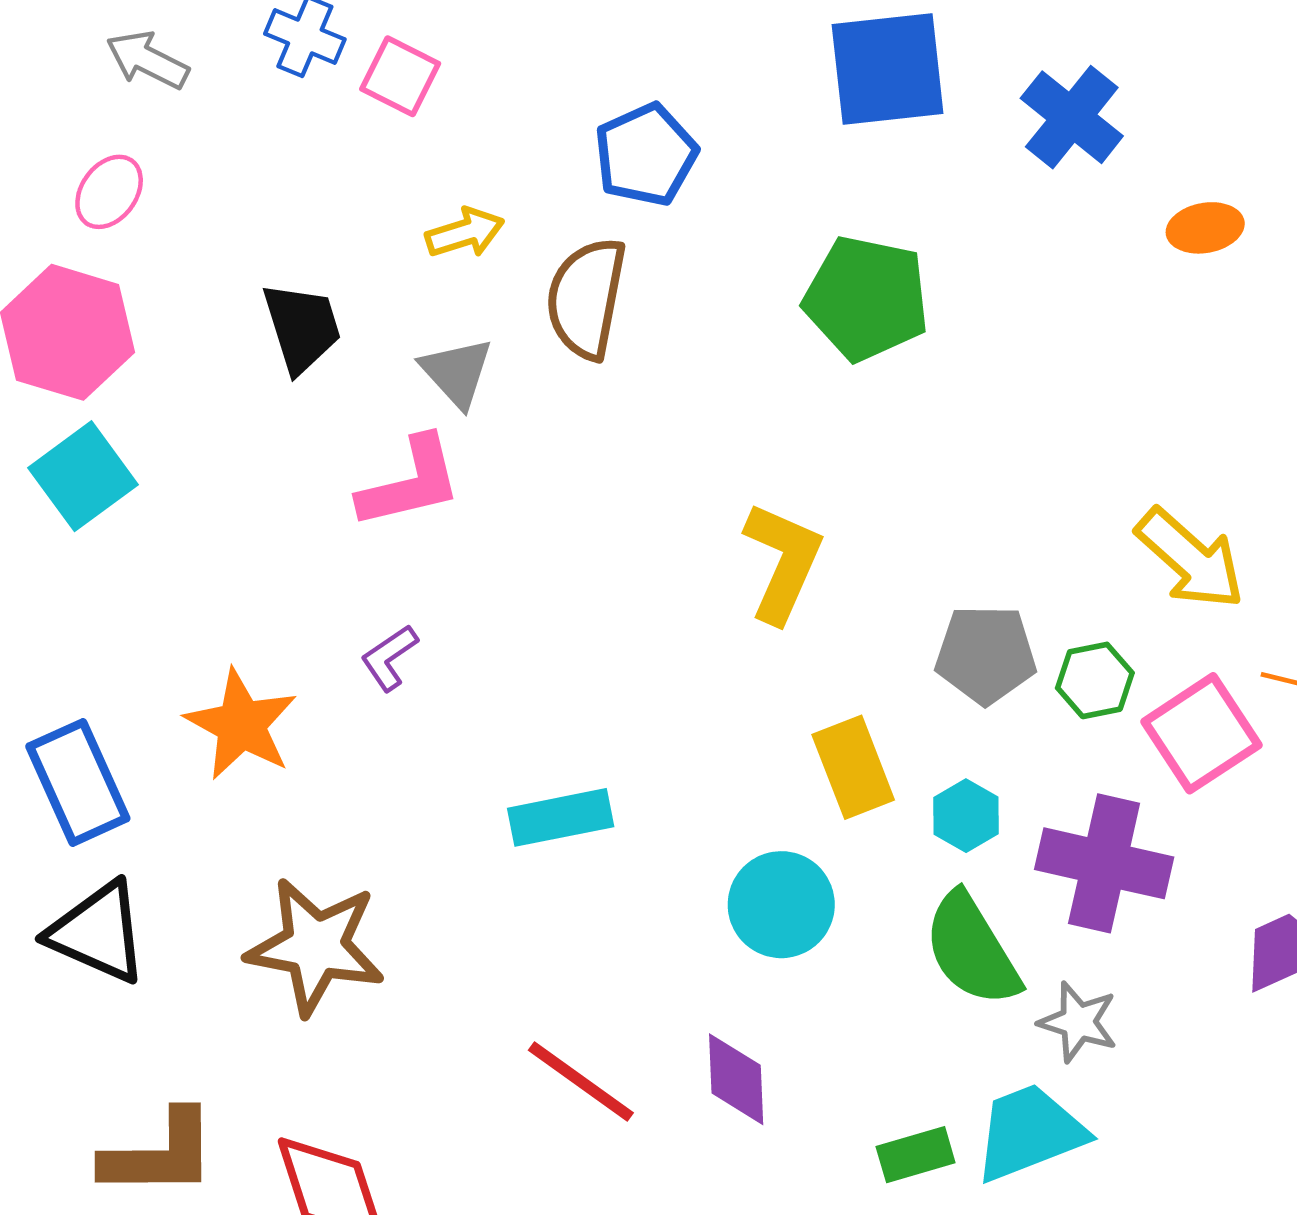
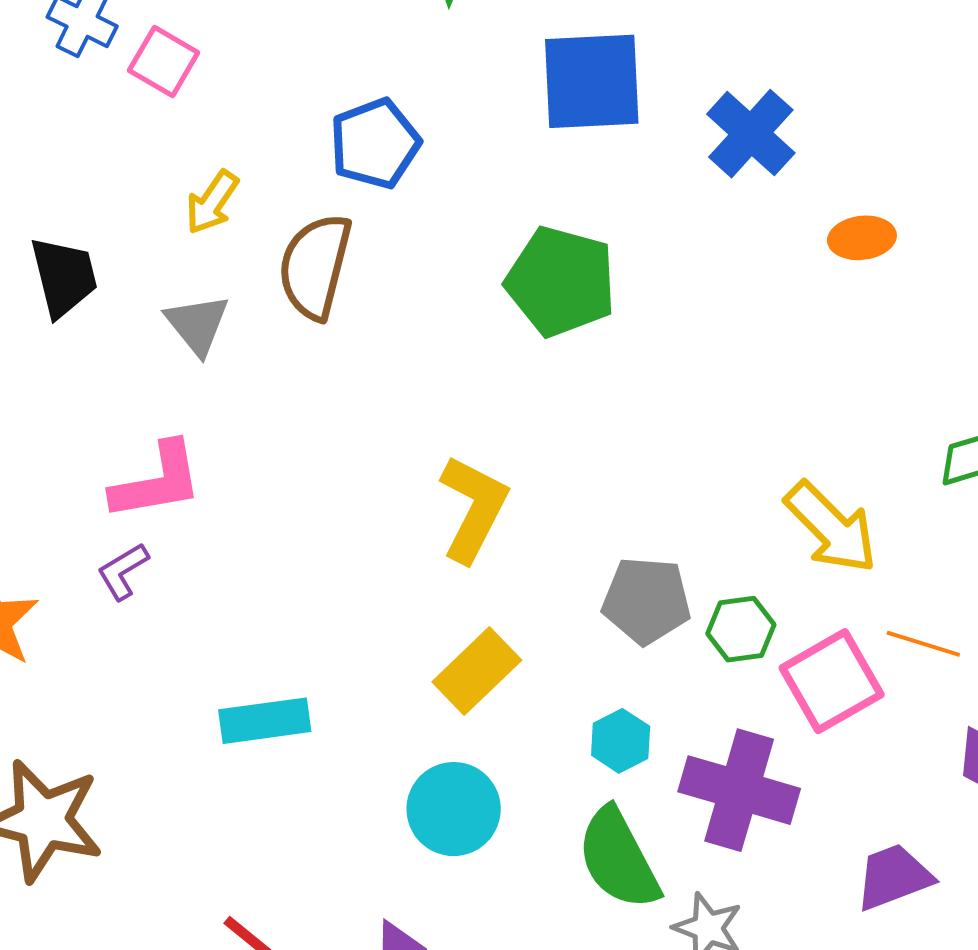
yellow arrow: (465, 233) -> (212, 202), turned 138
pink L-shape: (410, 483) -> (157, 481), moved
yellow rectangle: (853, 767) -> (477, 671), moved, turned 64

